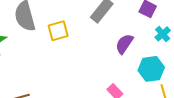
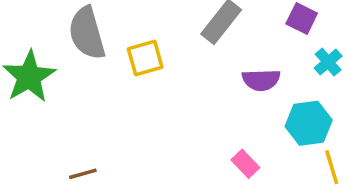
purple semicircle: (124, 44) -> (261, 80), turned -125

